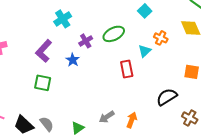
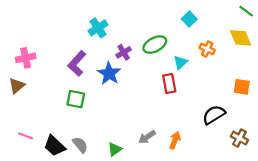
cyan triangle: (145, 51) -> (180, 62), moved
blue star: (73, 60) -> (109, 73), size x1.5

